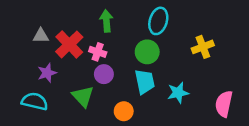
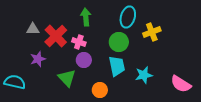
yellow cross: (203, 47) -> (152, 32), moved
cyan semicircle: (35, 101) -> (15, 82), moved
pink semicircle: (224, 104) -> (181, 84), turned -70

